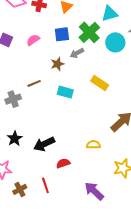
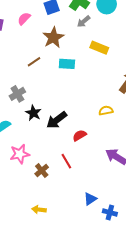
gray arrow: (77, 53) -> (84, 21), moved
brown star: (57, 64) -> (53, 37), size x1.5
gray cross: (13, 99) -> (17, 94), moved
black star: (15, 139) -> (33, 113), moved

